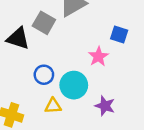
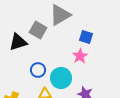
blue square: (119, 35) -> (86, 37), moved
black triangle: (18, 38) -> (18, 42), turned -36

